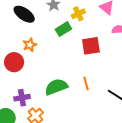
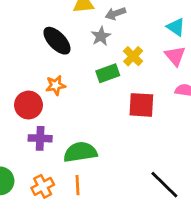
yellow cross: (78, 14) -> (133, 56), turned -32
orange line: (86, 83) -> (78, 185), moved
purple cross: (22, 98) -> (40, 138), moved

